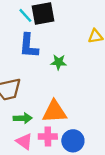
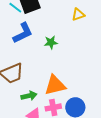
blue L-shape: (29, 46) -> (23, 33), turned -110

